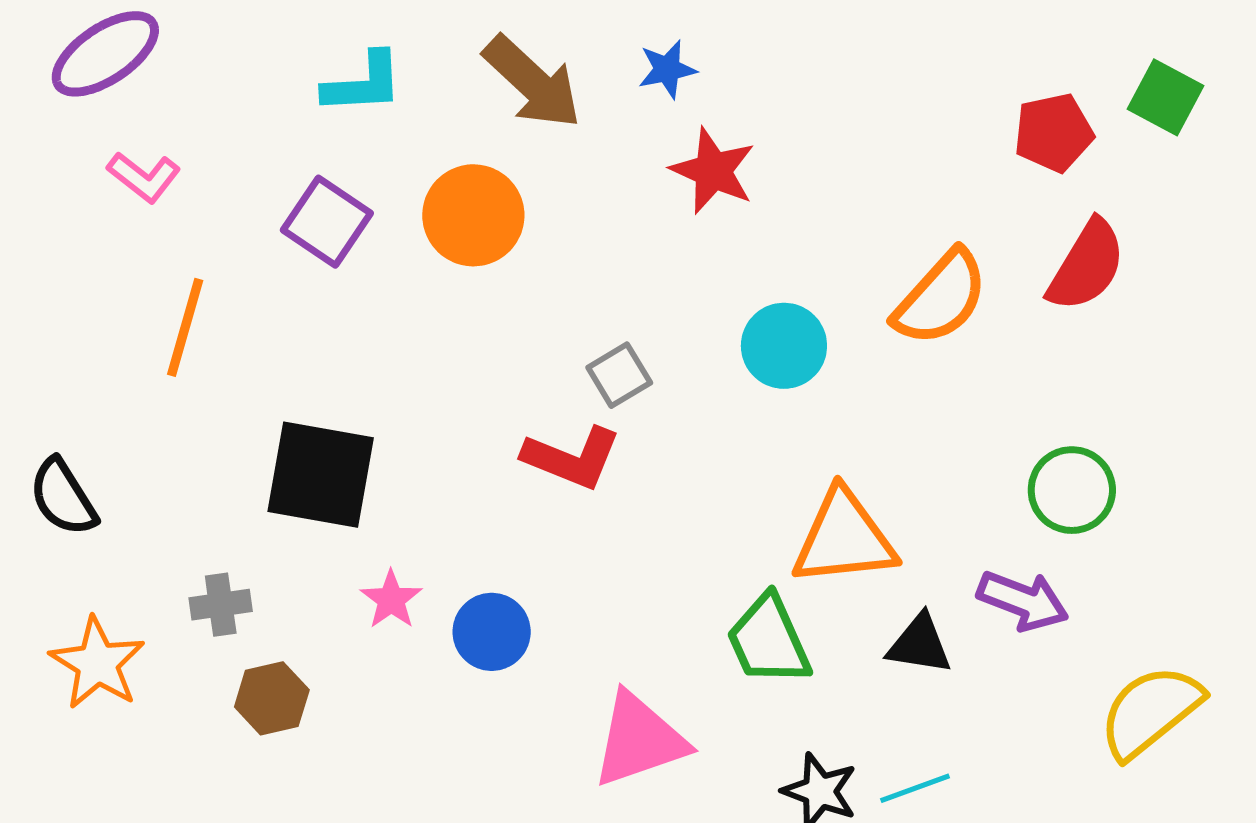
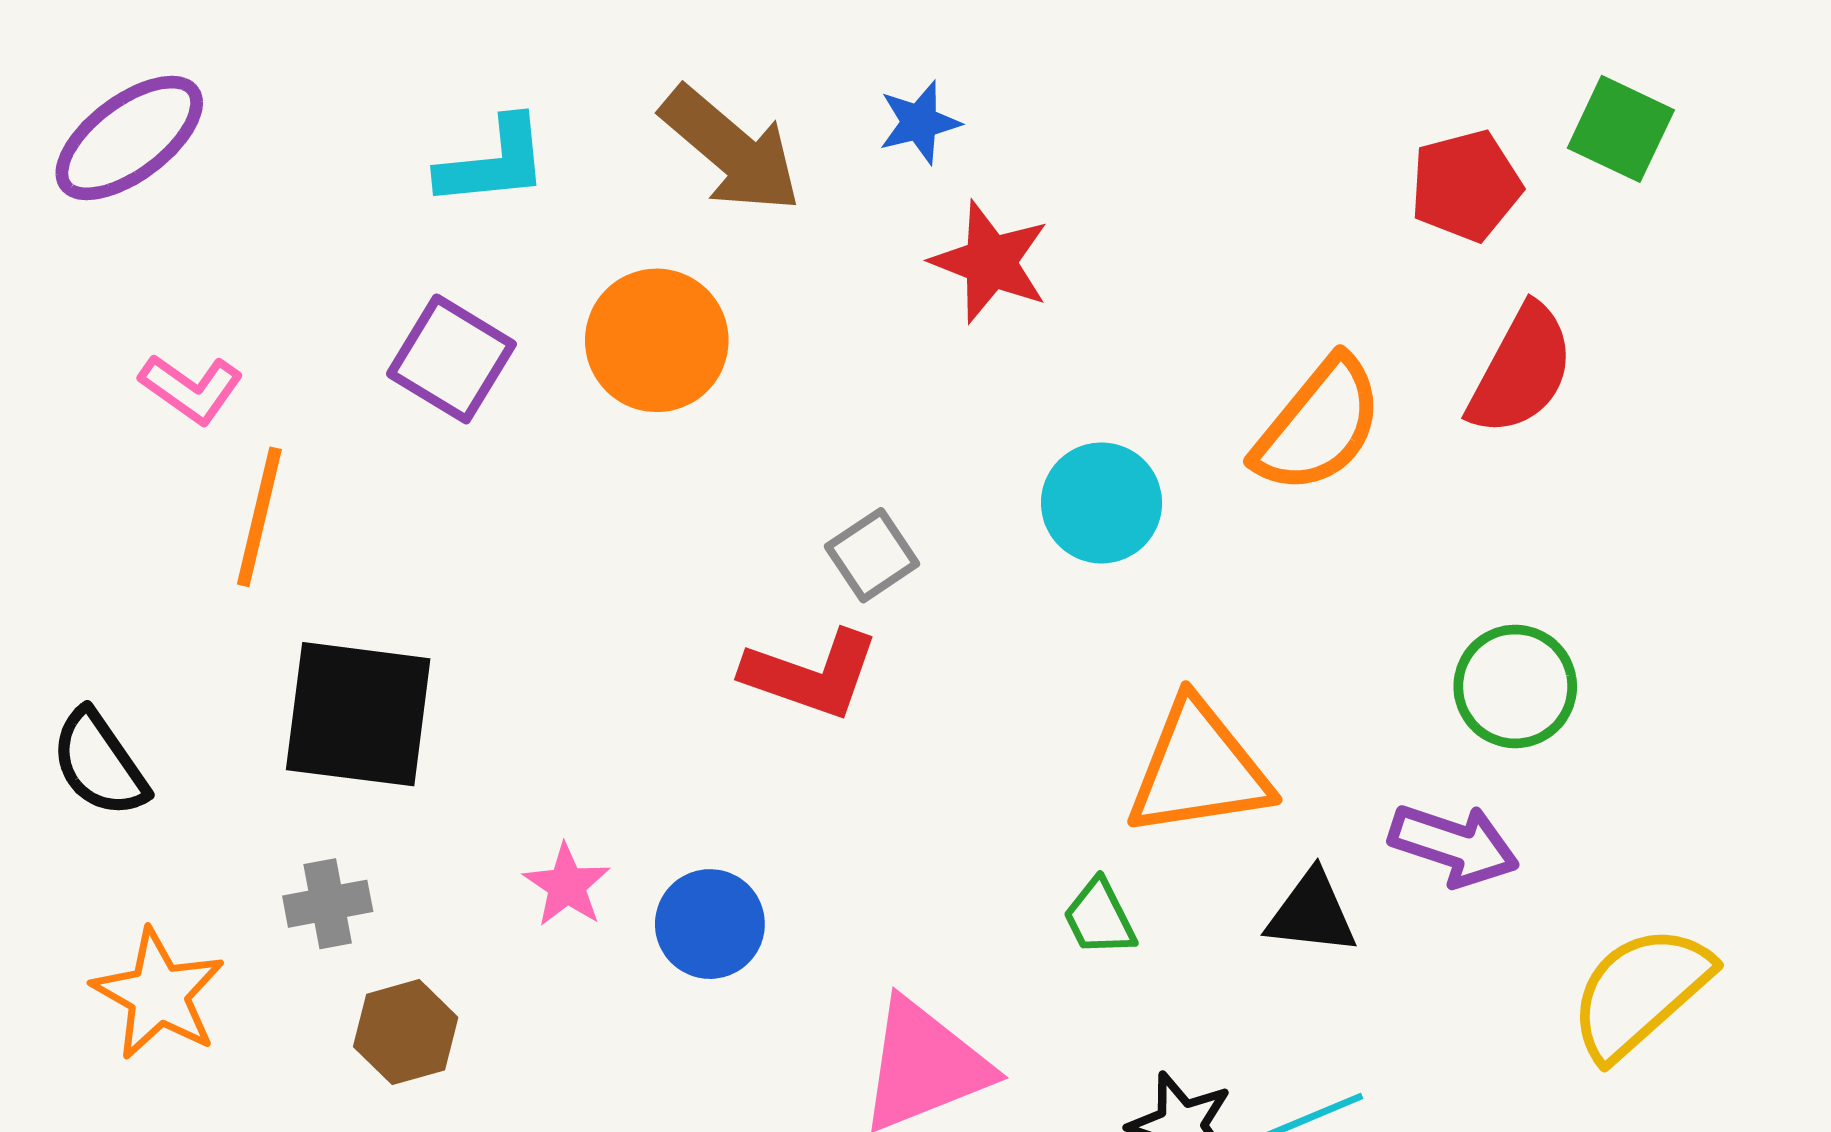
pink L-shape: (144, 177) -> (191, 389), moved
black square: (321, 475) -> (358, 714), moved
green trapezoid: (769, 640) -> (1099, 918), size x0.6

